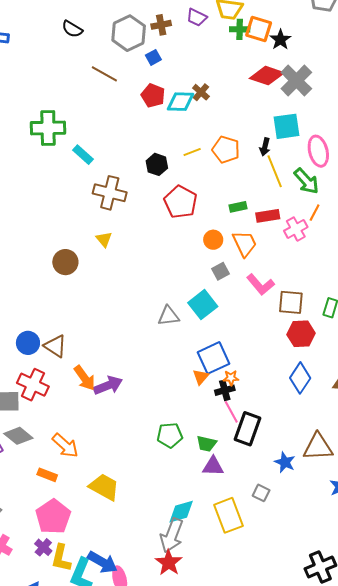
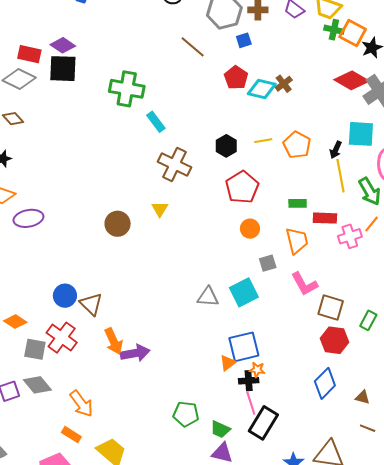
orange circle: (213, 240) -> (250, 229), moved
orange rectangle: (47, 475) -> (71, 435), moved

